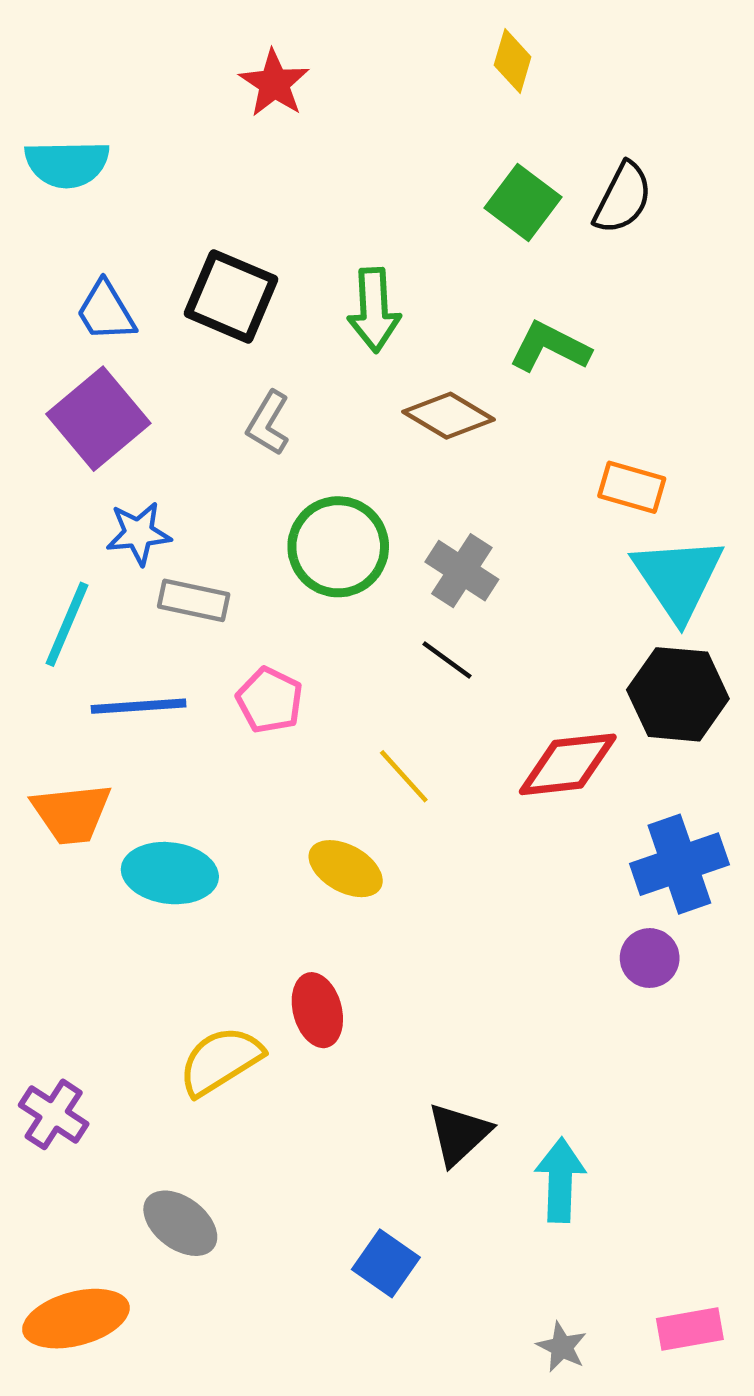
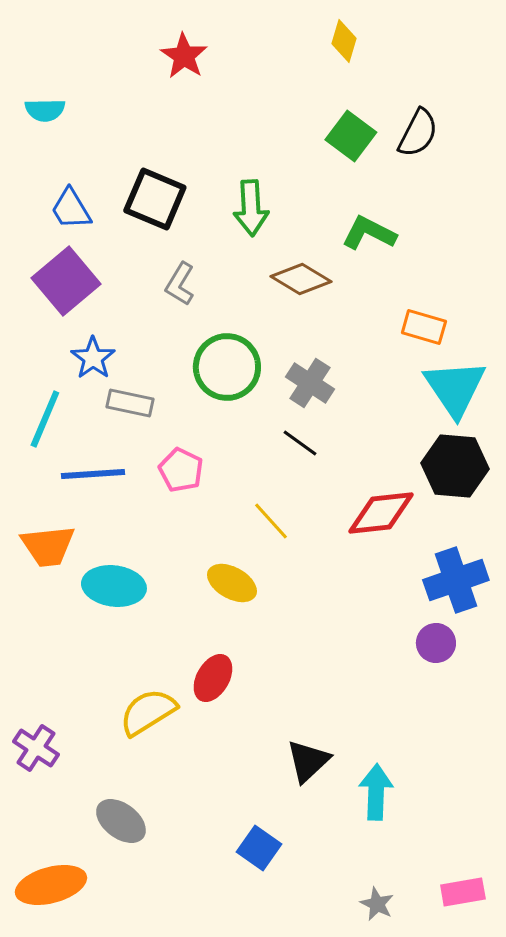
cyan semicircle: (67, 164) -> (45, 110), size x0.7
blue star: (139, 533) -> (93, 358), turned -30
red ellipse: (317, 1010) -> (213, 678), turned 45

